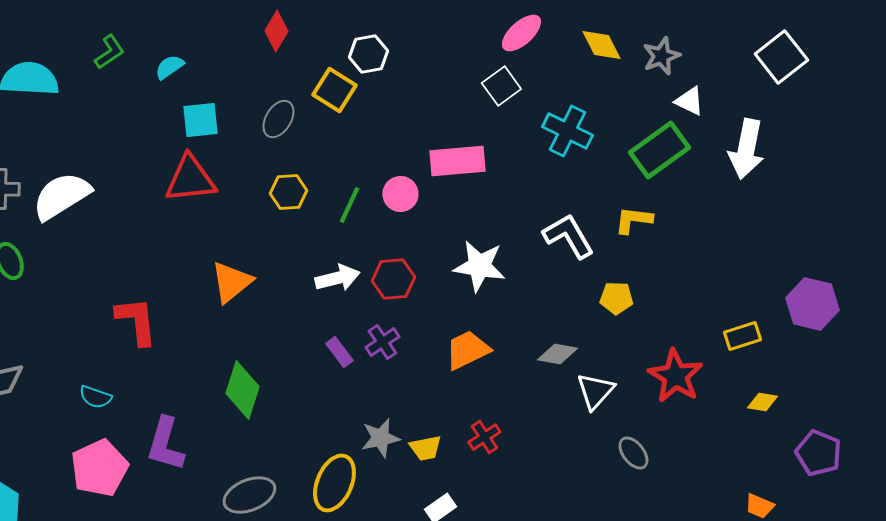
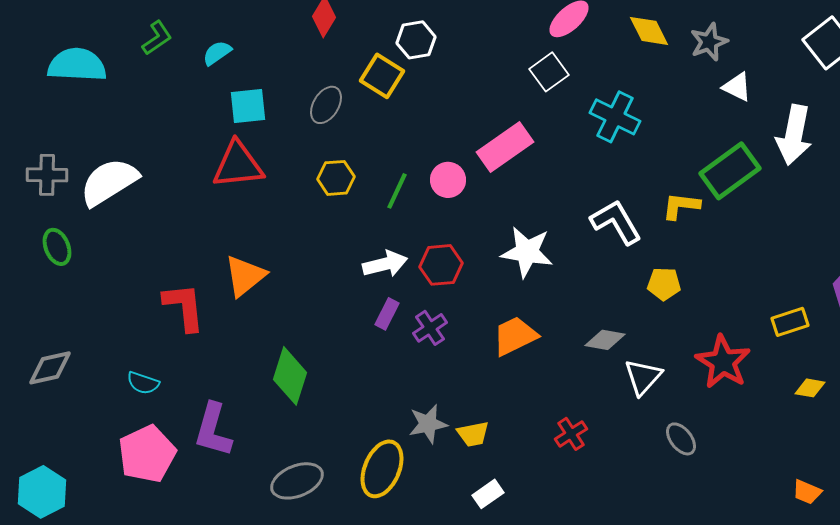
green rectangle: (659, 150) -> (730, 171), moved
pink rectangle: (457, 161) -> (505, 147), turned -30
orange triangle: (231, 282) -> (245, 276), moved
purple rectangle: (339, 352) -> (387, 314), moved, turned 64
red cross: (484, 437) -> (571, 434), moved

